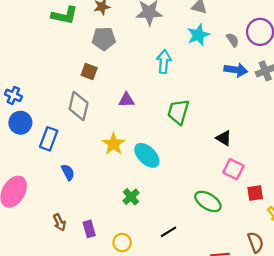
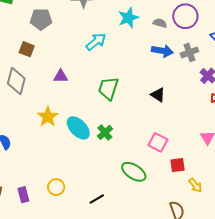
gray semicircle: (233, 40) -> (160, 23), turned -40
cyan arrow: (164, 62) -> (96, 42), turned 45
black triangle: (224, 138) -> (158, 95), moved
green cross: (131, 197) -> (105, 132), moved
yellow circle: (122, 243) -> (56, 187), moved

